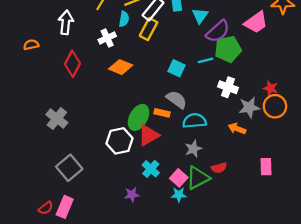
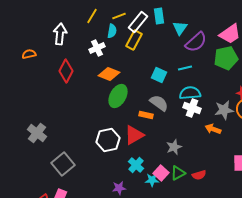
green pentagon: (228, 49) -> (226, 58), moved
white cross: (228, 87) -> (192, 108), moved
green ellipse: (139, 117) -> (118, 96), moved
gray cross: (57, 119) -> (37, 133), moved
cyan semicircle: (194, 121) -> (190, 93), moved
red semicircle: (219, 168) -> (199, 175), moved
green triangle: (198, 178) -> (178, 173), size x0.7
cyan star: (179, 195) -> (152, 180), moved

